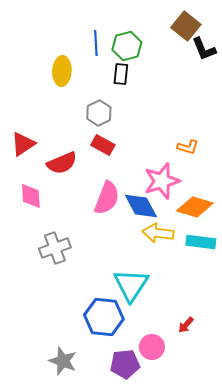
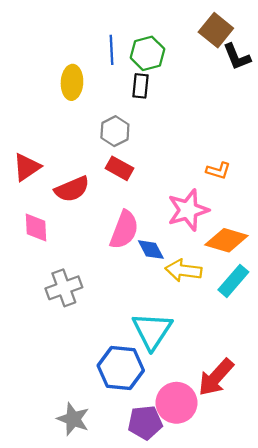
blue diamond: (141, 206) -> (151, 250), moved, size x0.7
cyan rectangle: (201, 242) -> (233, 281), turned -56
red arrow: (186, 325) -> (216, 377), size x2.0
pink circle: (152, 347) -> (176, 403), size x1.4

